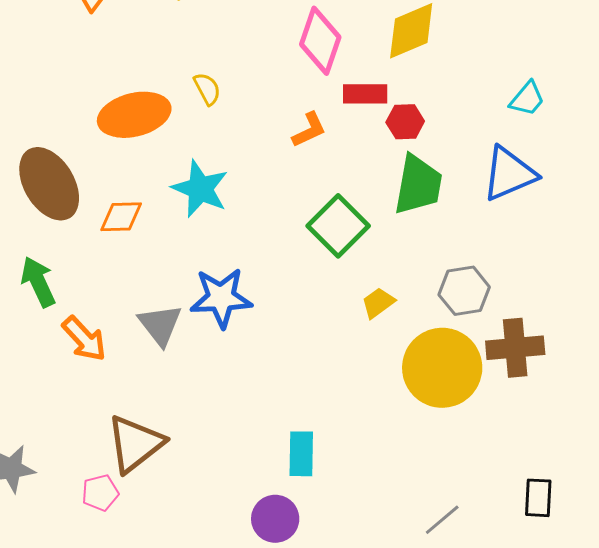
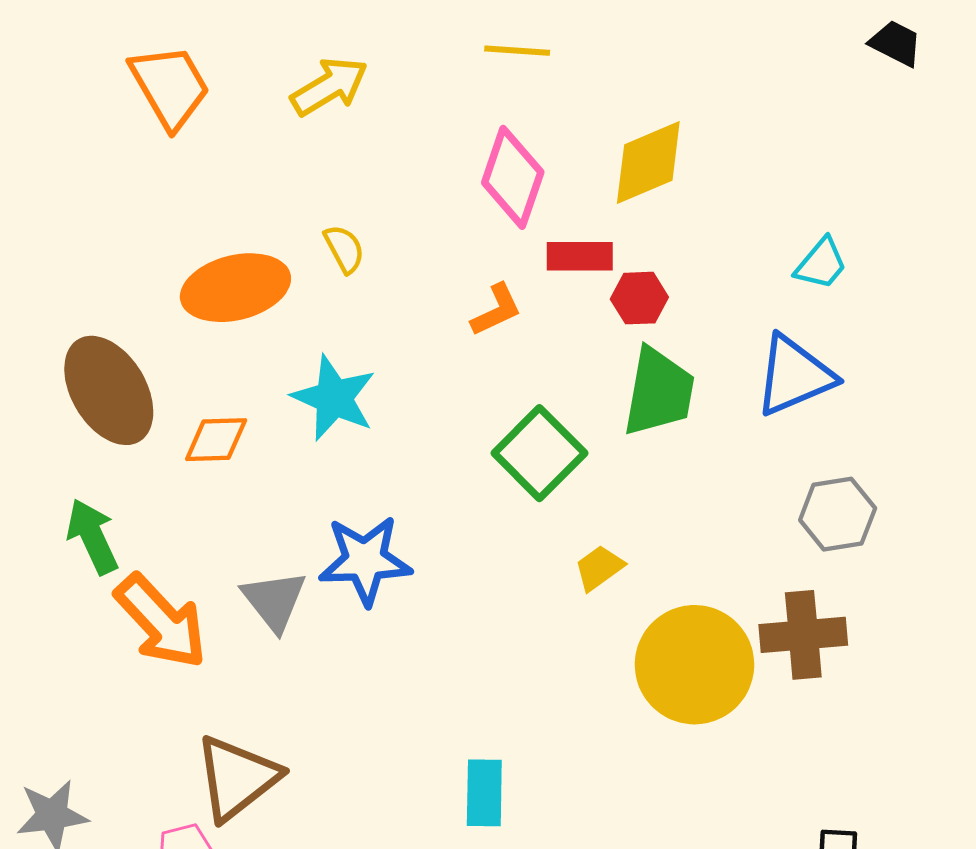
gray hexagon: (464, 291) -> (838, 514), moved
orange arrow: (84, 339) -> (161, 621), size x1.4

